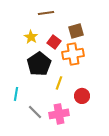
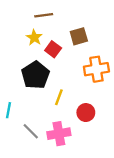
yellow star: (31, 37) -> (34, 38), moved
orange cross: (73, 54) -> (96, 69), moved

